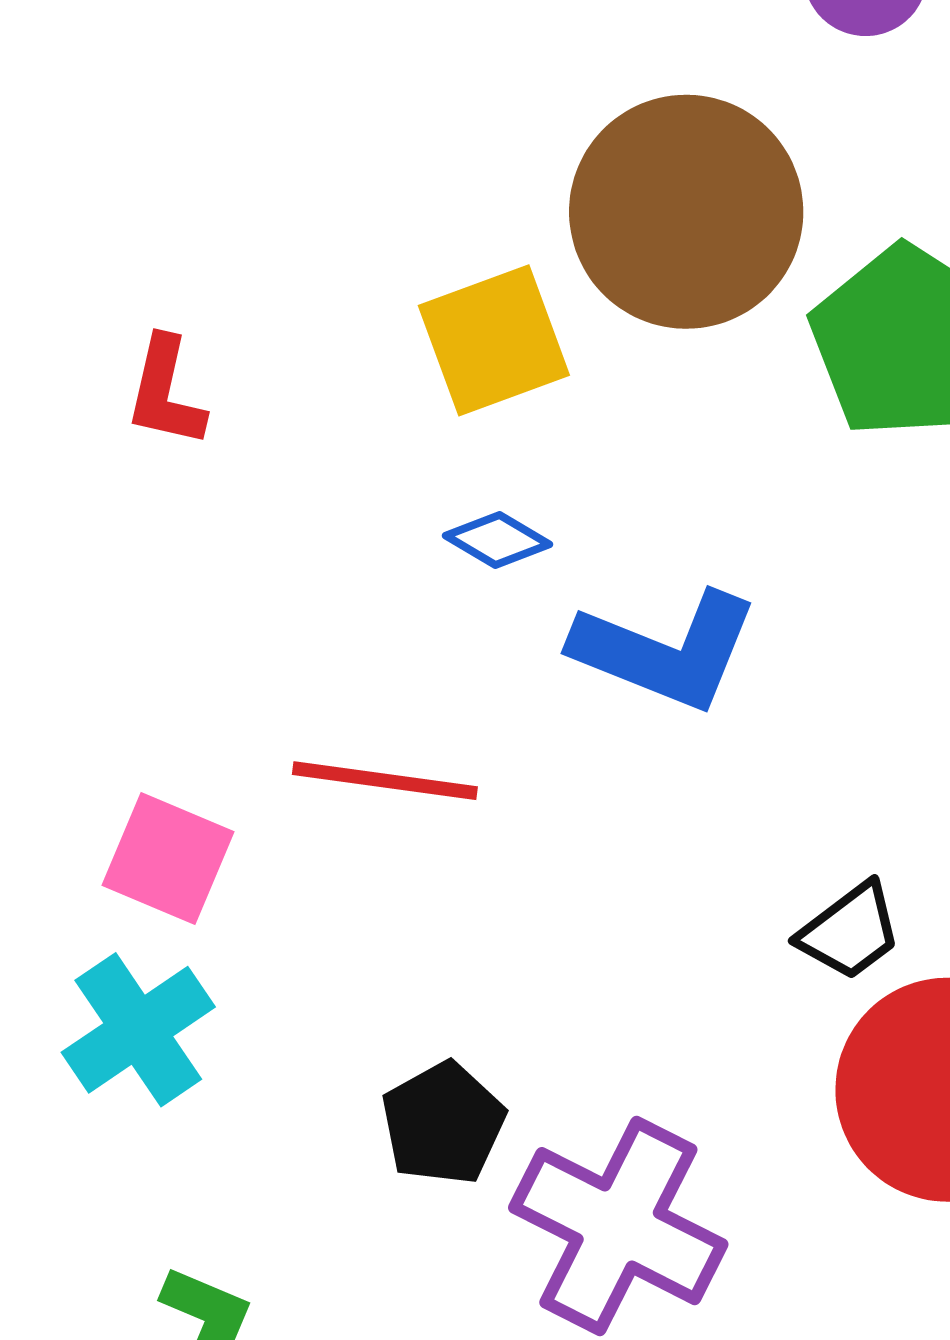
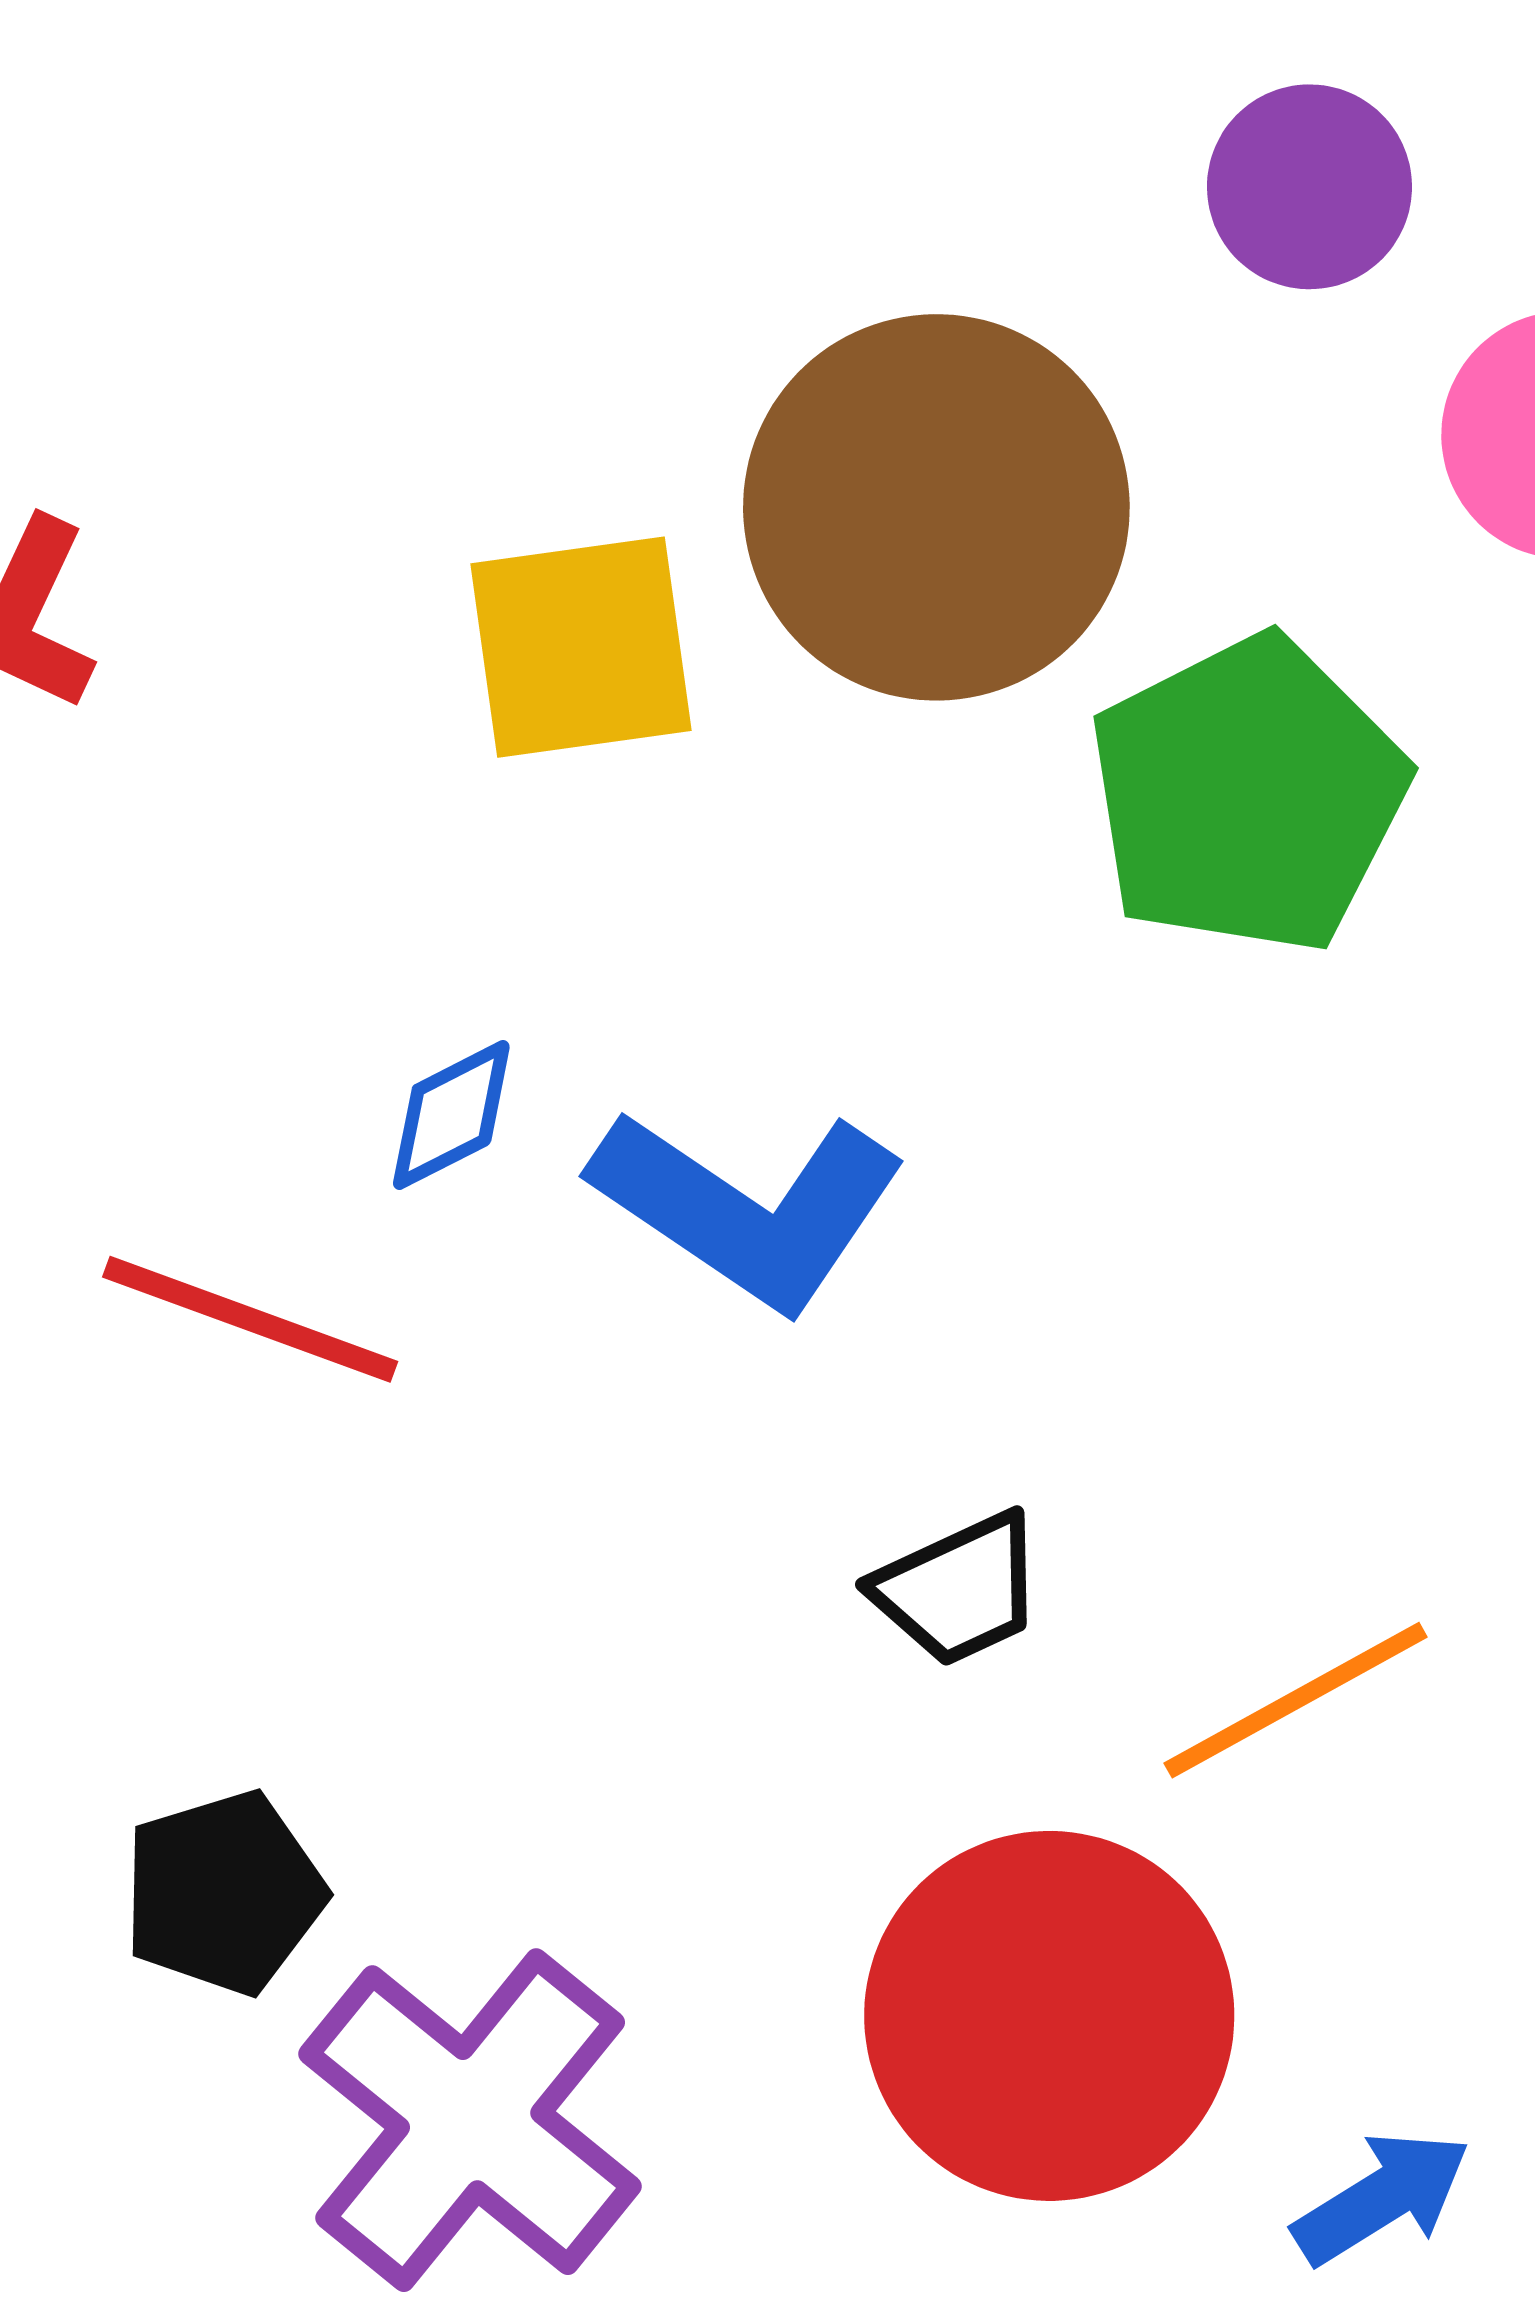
blue diamond: (498, 540) -> (451, 1115), moved, turned -70
black trapezoid: (850, 931) -> (959, 1589), moved

